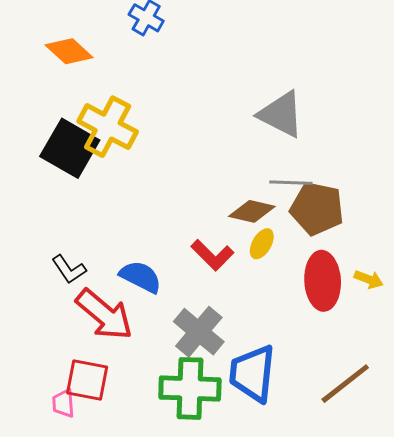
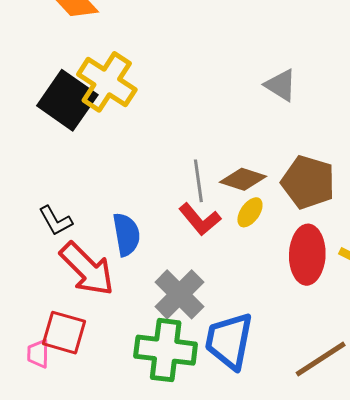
gray triangle: (281, 114) -> (281, 85), size x0.7
gray line: (291, 183) -> (198, 181), moved, turned 75
blue semicircle: (141, 277) -> (126, 234), turned 48

